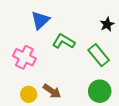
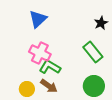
green L-shape: (64, 41) -> (50, 67), moved
pink cross: (24, 57) -> (40, 53), moved

